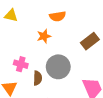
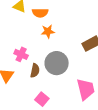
orange semicircle: (58, 16) -> (40, 13), moved

